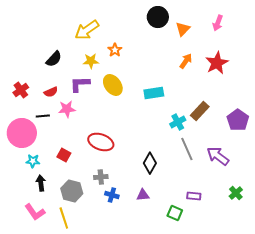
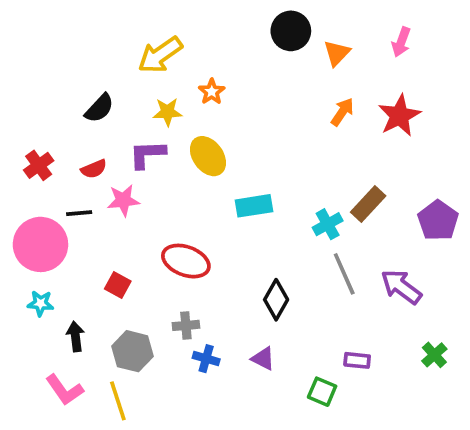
cyan rectangle: (154, 93) -> (254, 206), moved
cyan star: (33, 161) -> (40, 303), moved
purple triangle: (143, 195) -> (263, 359), turned 32

